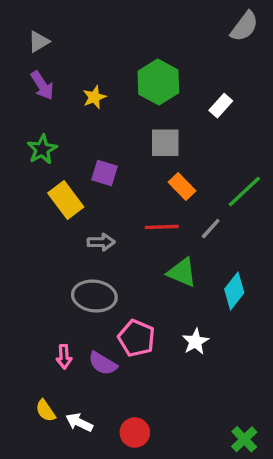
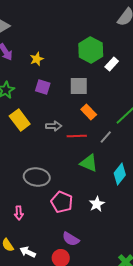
green hexagon: (158, 82) -> (91, 50), moved
purple square: (104, 173) -> (43, 87), moved
gray arrow: (101, 242) -> (54, 126), moved
purple semicircle: (103, 363) -> (71, 239), moved

